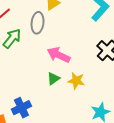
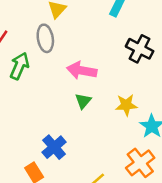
yellow star: (76, 81) -> (126, 105), moved

